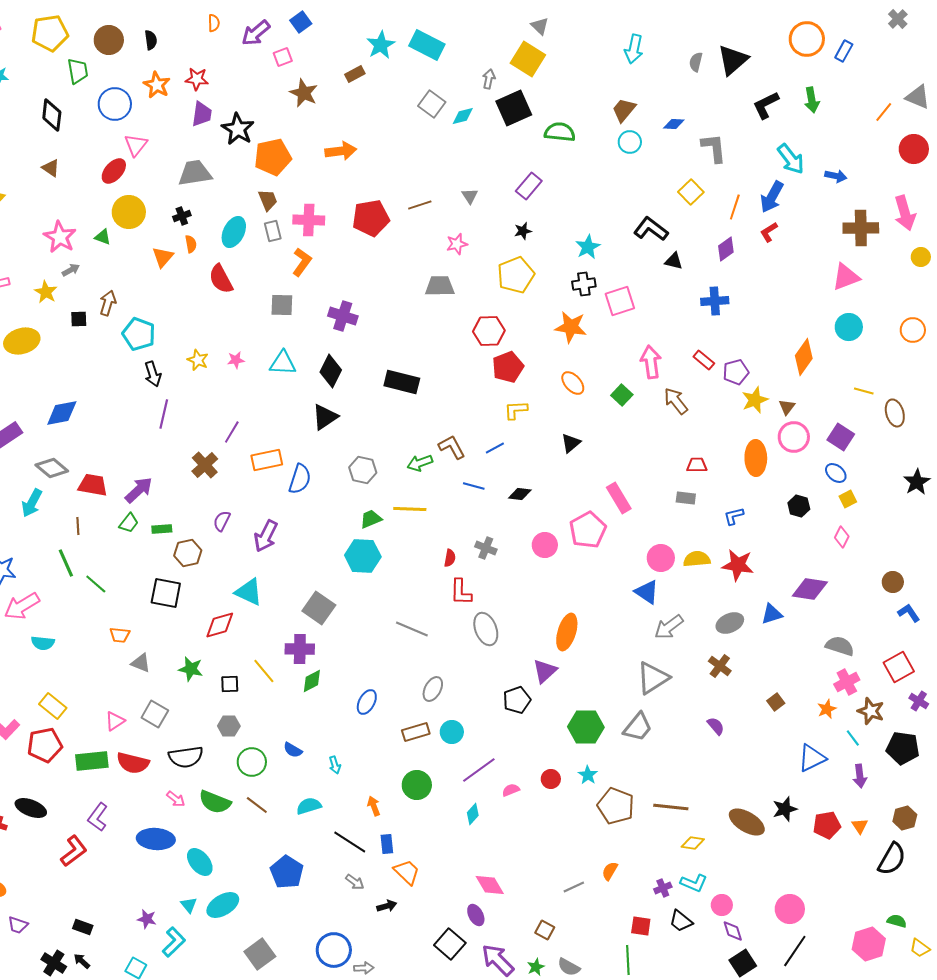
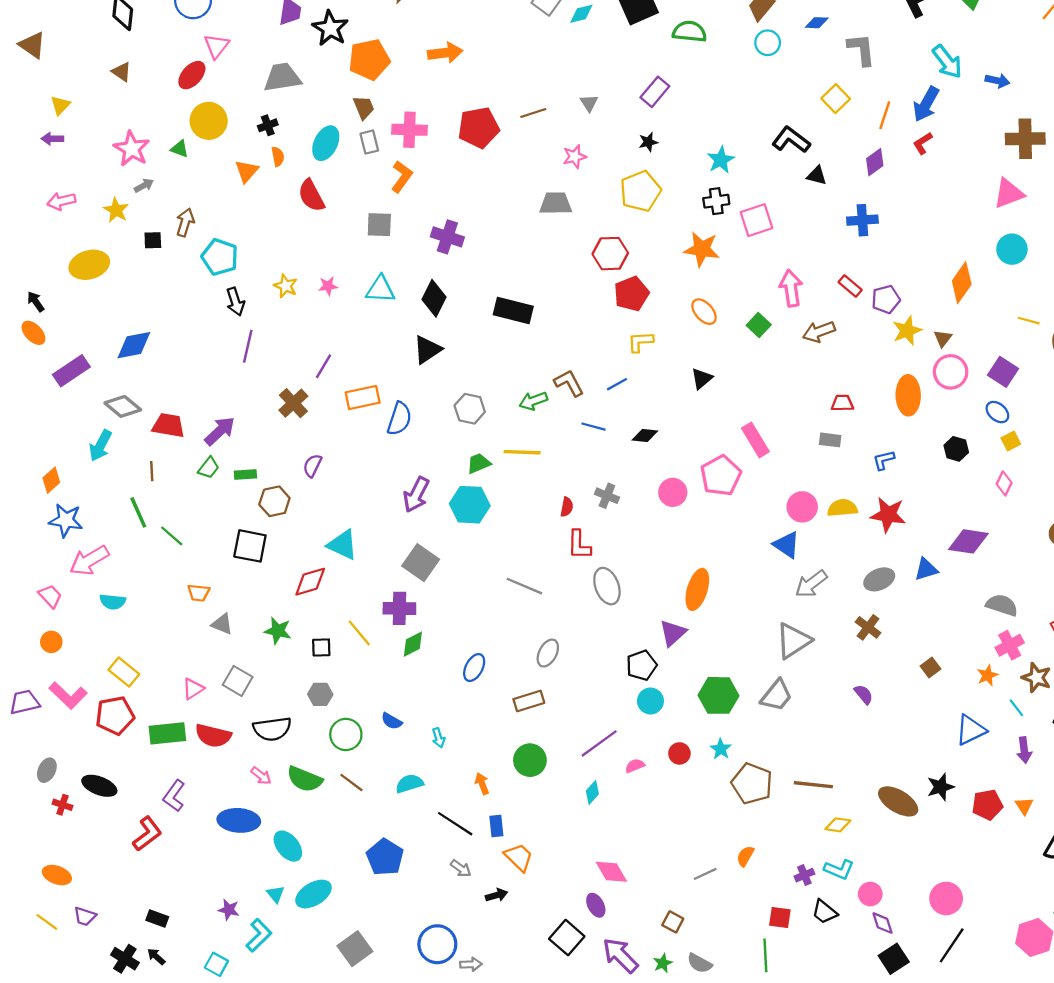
brown arrow: (676, 401) -> (819, 332), turned -72
purple arrow: (266, 536) -> (416, 495), moved
cyan circle: (452, 732) -> (650, 701), moved

